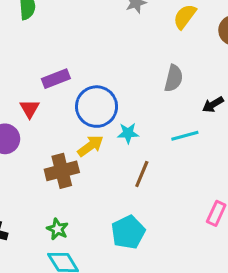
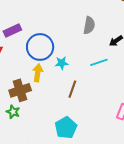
yellow arrow: (90, 146) -> (38, 73), turned -42
green star: (57, 229) -> (13, 112), moved

